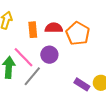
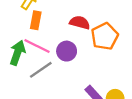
orange rectangle: (33, 30) -> (36, 20), moved
pink line: (24, 57) -> (37, 46), turned -35

